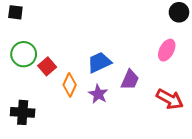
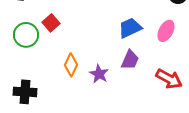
blue trapezoid: (99, 62) -> (130, 28), moved
red square: (47, 66) -> (51, 23), moved

